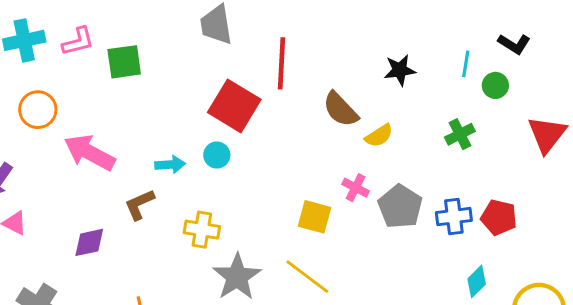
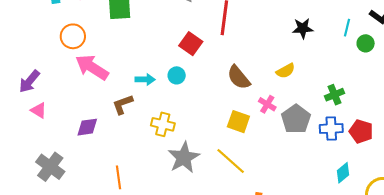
red square: (234, 106) -> (191, 44), size x0.7
brown semicircle: (341, 109) -> (239, 77), moved
orange circle: (38, 110) -> (73, 36), moved
green cross: (460, 134) -> (334, 95), moved

